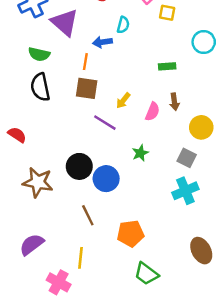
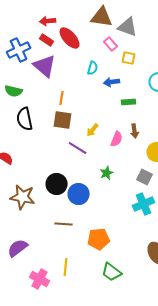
blue arrow: (102, 42) -> (112, 82), moved
green semicircle: (39, 54) -> (14, 91), moved
brown line: (88, 215) -> (64, 224), turned -60
yellow line: (80, 258) -> (66, 267), moved

